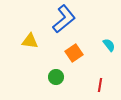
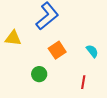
cyan semicircle: (109, 45) -> (92, 51), moved

